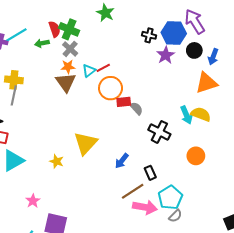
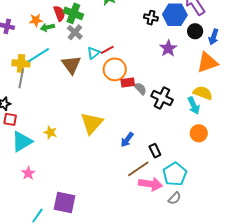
cyan line: (16, 35) -> (38, 55), moved
purple star: (166, 55) -> (168, 48), moved
orange star: (68, 67) -> (36, 20), moved
cyan arrow: (186, 115) -> (194, 106), moved
black cross: (159, 132) -> (162, 98), moved
yellow star: (57, 161) -> (50, 132), moved
pink star: (33, 201) -> (28, 173), moved
gray semicircle: (175, 216) -> (175, 198), moved

